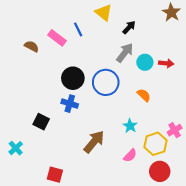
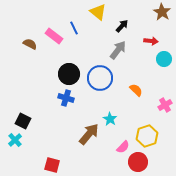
cyan circle: (145, 62) -> (164, 59), moved
red arrow: (166, 63) -> (151, 41), moved
black square: (41, 122) -> (23, 121), moved
cyan star: (130, 126) -> (110, 119), moved
pink cross: (175, 130) -> (165, 105), moved
red circle: (160, 171) -> (138, 162), moved

